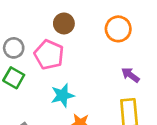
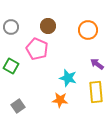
gray circle: (14, 48) -> (11, 27), moved
cyan star: (63, 95) -> (68, 78), moved, turned 30

